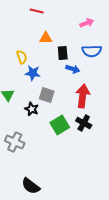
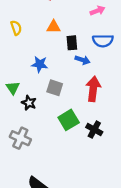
yellow semicircle: (22, 57) -> (16, 28), moved
black star: (32, 109) -> (29, 103), moved
black cross: (84, 123) -> (94, 130), moved

